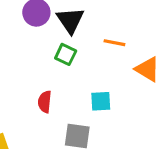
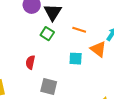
cyan square: (101, 101) -> (76, 59), moved

